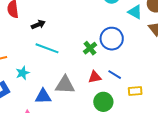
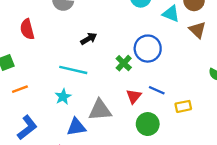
black arrow: (38, 25) -> (89, 39), moved
cyan star: (23, 73) -> (63, 97), moved
red triangle: (95, 77) -> (134, 96), turned -32

